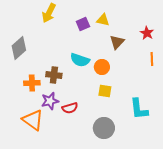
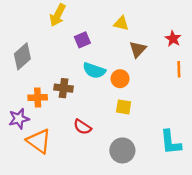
purple square: (83, 24) -> (82, 40), moved
purple star: (50, 101) -> (19, 119), moved
red semicircle: (70, 108) -> (82, 127), turned 49
cyan L-shape: (139, 109) -> (171, 142), moved

